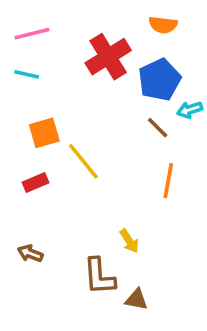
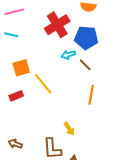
blue pentagon: (159, 80) -> (86, 38), turned 30
cyan arrow: (190, 110) -> (68, 55), moved
brown arrow: (30, 253) -> (15, 144), moved

